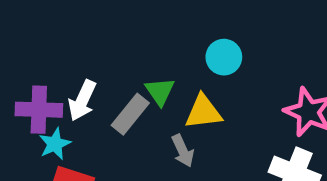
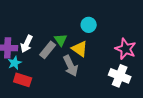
yellow triangle: (203, 112) -> (80, 49), turned 42
gray arrow: (183, 151) -> (71, 66), size x1.5

